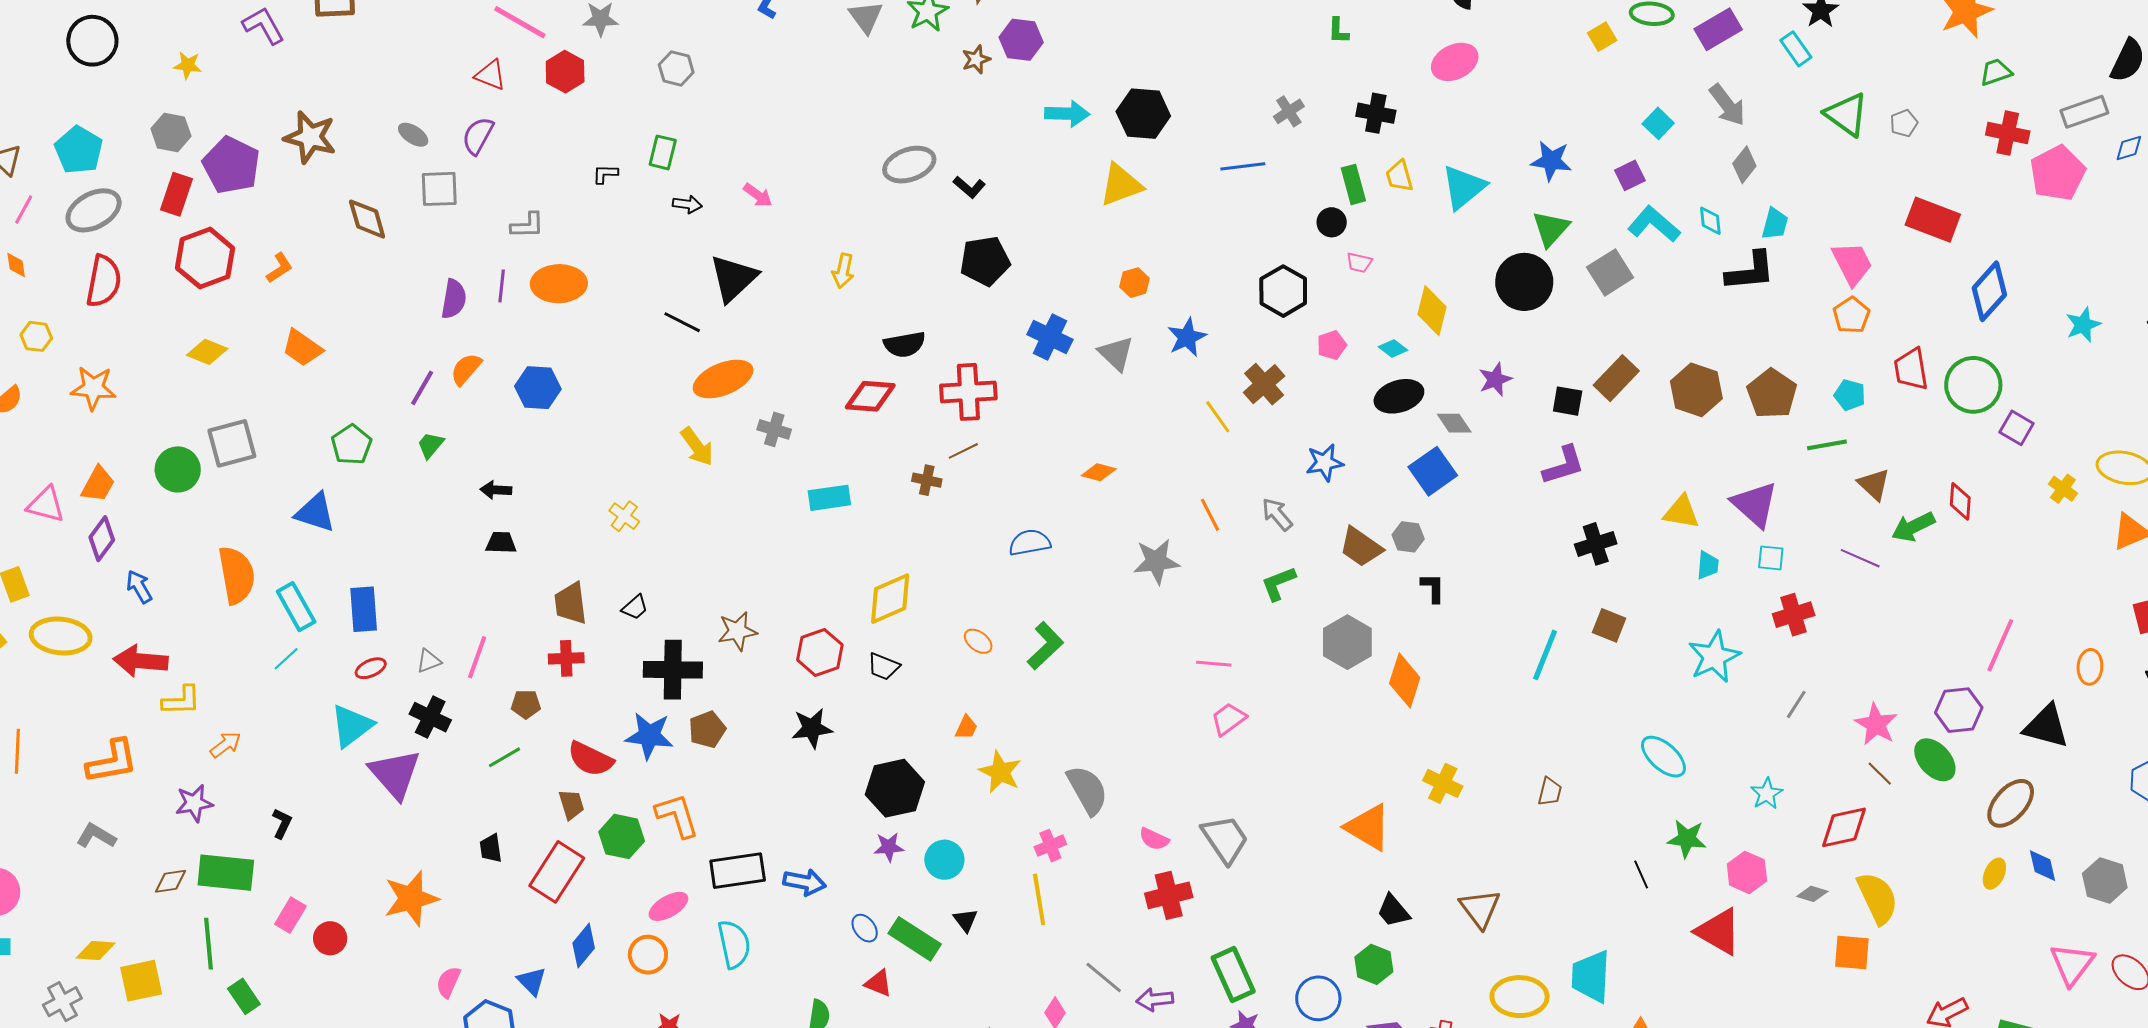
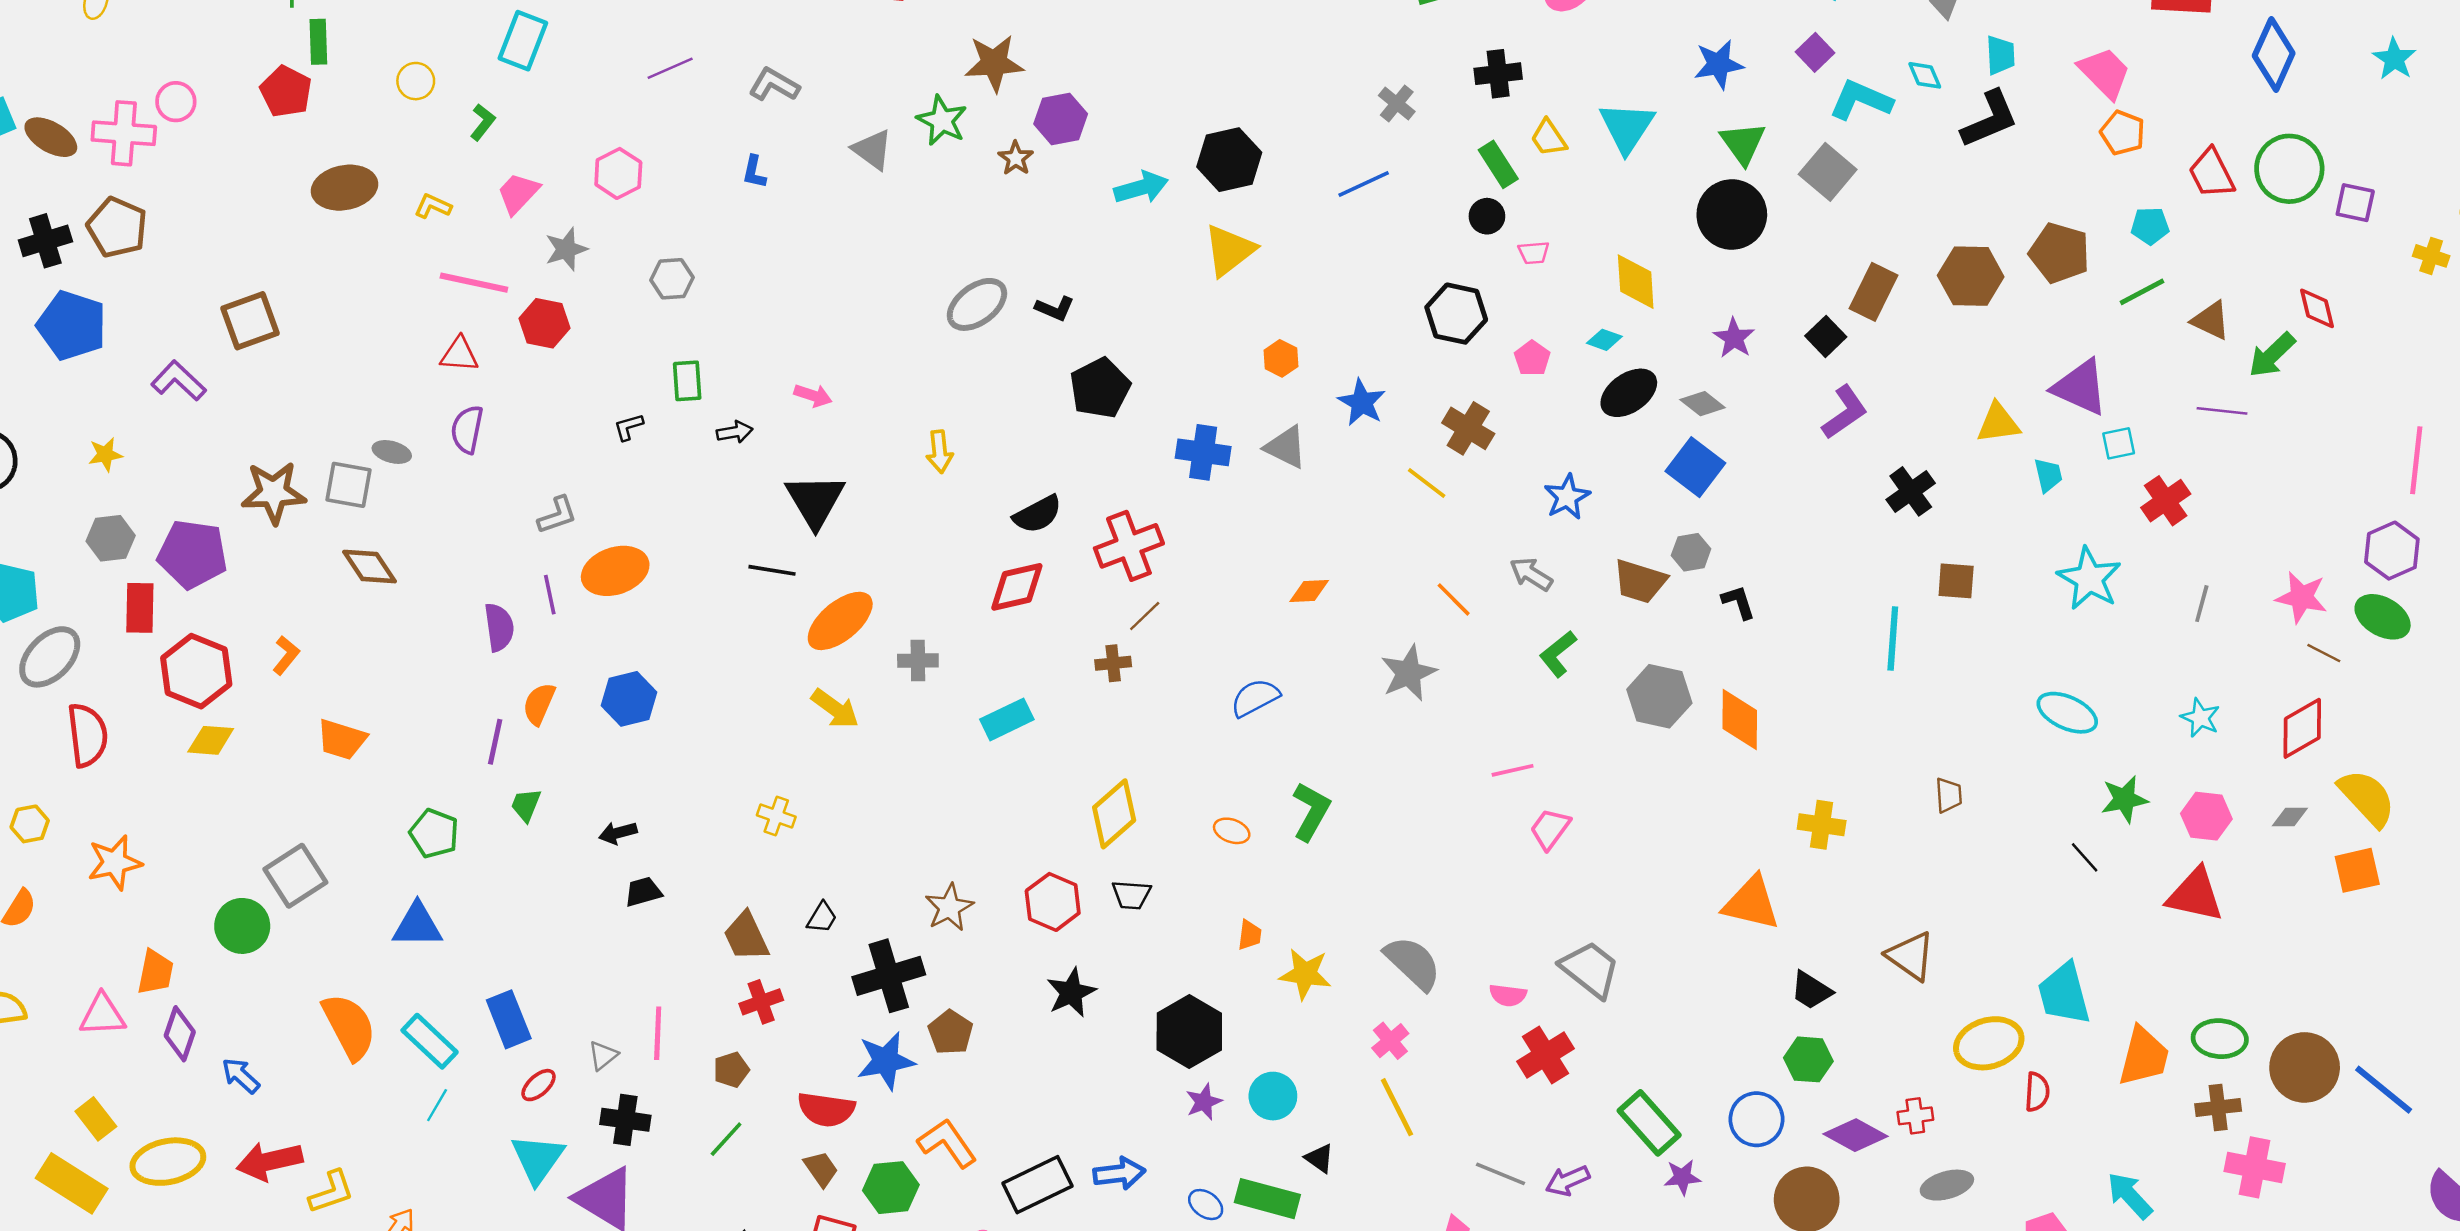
gray square: (439, 189) -> (348, 485), moved, turned 30
yellow diamond: (207, 352) -> (211, 740), moved
black square: (1568, 401) -> (1826, 336), turned -36

